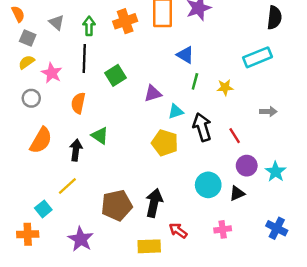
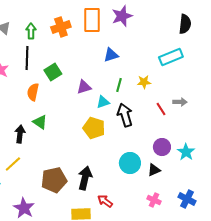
blue triangle: (185, 55) -> (111, 55), turned -49
green line: (195, 81) -> (119, 85), moved
orange semicircle: (78, 103) -> (33, 92), moved
red line: (235, 136) -> (161, 109), moved
pink cross: (223, 229) -> (154, 200), moved, turned 32

